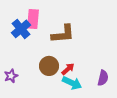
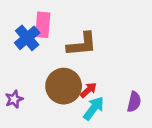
brown circle: (49, 66) -> (64, 86), size x1.4
cyan arrow: (72, 83) -> (94, 108), turned -78

